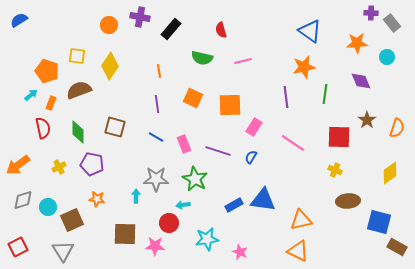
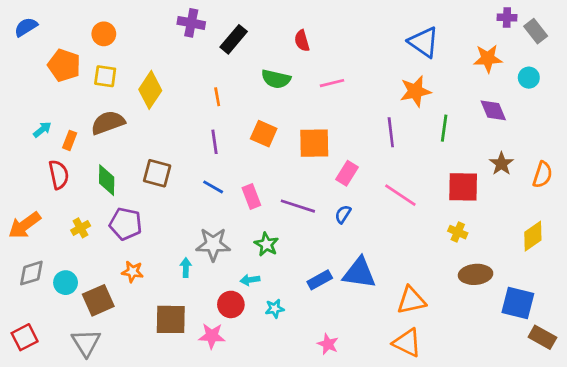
orange circle: (109, 25) -> (104, 34), moved
orange pentagon: (47, 71) -> (64, 65), moved
green star: (195, 179) -> (266, 244), size x0.7
cyan star: (207, 239) -> (275, 309), moved, size x0.6

